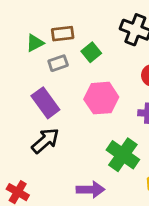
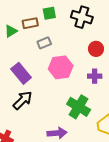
green square: (91, 52) -> (49, 13), moved, turned 32
gray rectangle: (58, 63) -> (44, 43), moved

